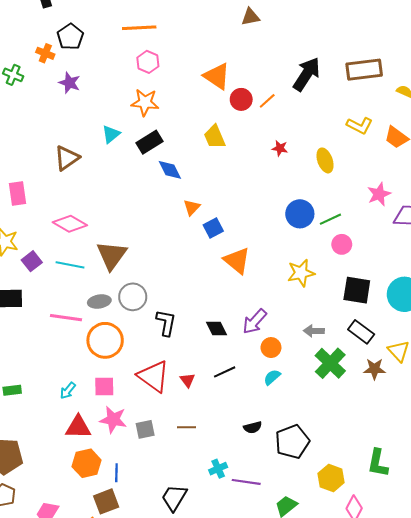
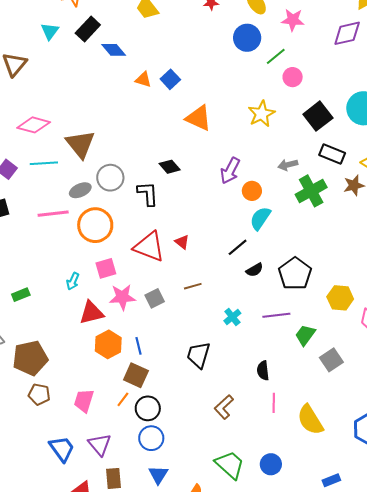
pink star: (379, 194) -> (293, 20), moved, turned -30
orange triangle: (192, 207) -> (143, 80), turned -42
blue circle: (300, 214) -> (247, 38), moved
blue square: (213, 228) -> (170, 79), moved
black square: (357, 290) -> (318, 116), turned -32
black diamond: (217, 328) -> (170, 167), moved
green cross: (330, 363) -> (311, 191), turned 32
black line: (225, 372) -> (238, 247), moved
cyan semicircle: (272, 377) -> (260, 218), size x1.4
purple line: (246, 482) -> (276, 315), moved
brown square: (106, 501) -> (136, 375), turned -30

